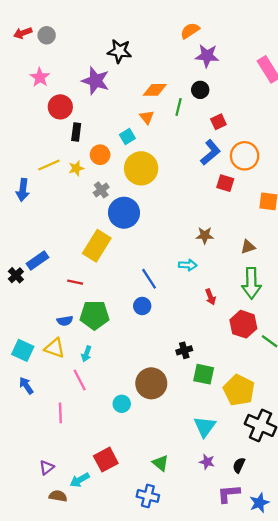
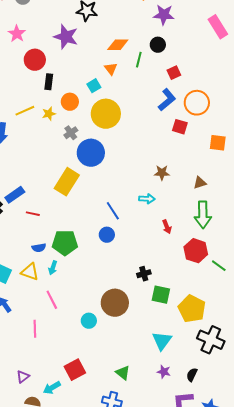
red line: (75, 282) -> (33, 214), moved
cyan arrow: (86, 354) -> (53, 268), moved

